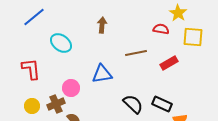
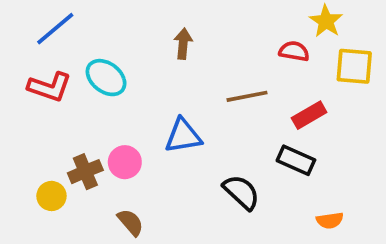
red L-shape: (31, 69) -> (50, 87), moved, turned 115
brown cross: (56, 104) -> (85, 172), moved
black rectangle: (162, 104) -> (296, 160), moved

